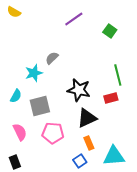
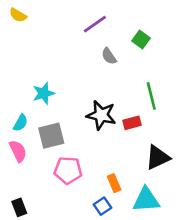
gray semicircle: (52, 58) -> (109, 56), moved, turned -80
red rectangle: (111, 98) -> (132, 123), moved
black triangle: (87, 118) -> (158, 157), moved
pink semicircle: (20, 132) -> (18, 151), moved

